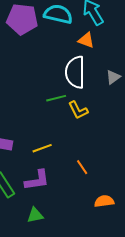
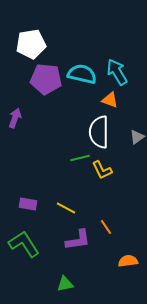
yellow line: (42, 148) -> (66, 208), turned 48
purple L-shape: (37, 180) -> (78, 240), moved
green triangle: (35, 215) -> (65, 284), moved

